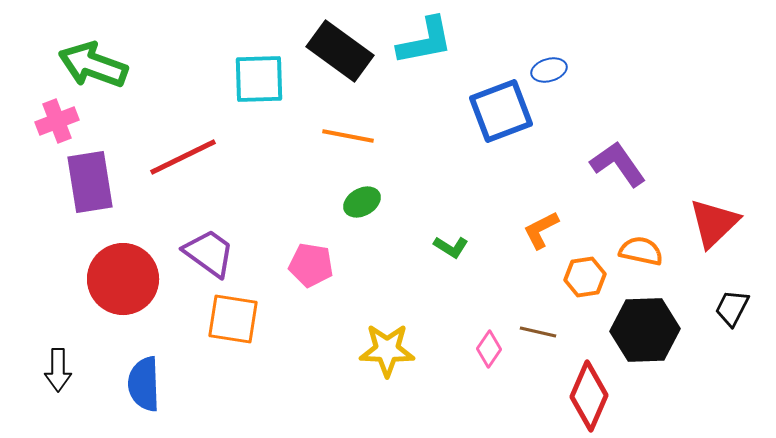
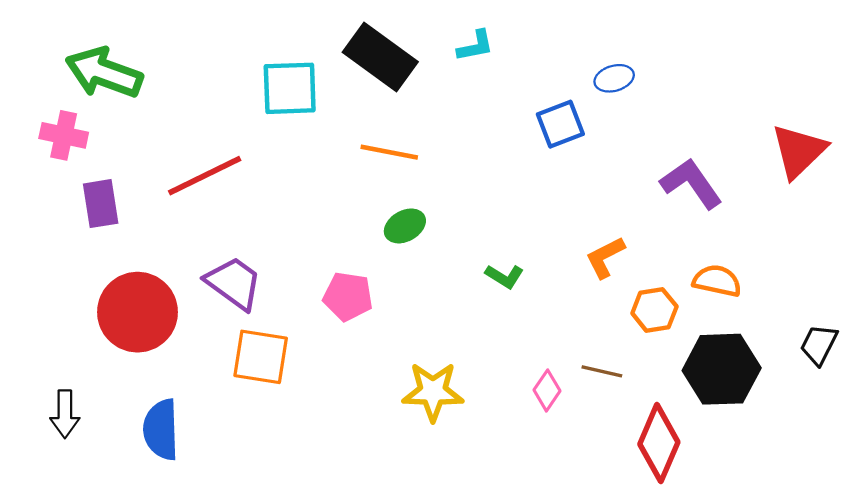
cyan L-shape: (425, 41) -> (475, 46), size x0.6
blue square: (501, 111) -> (560, 124), size x0.7
pink cross: (57, 121) -> (64, 135), turned 33
purple rectangle: (90, 182) -> (101, 204), size x0.7
red triangle: (714, 223) -> (799, 151), moved

